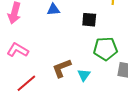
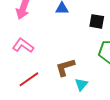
cyan triangle: (84, 75) -> (81, 84), moved

